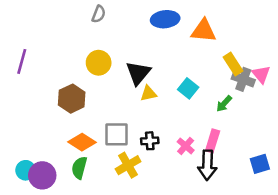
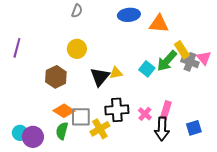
black triangle: (138, 73) -> (100, 77), moved
green arrow: (224, 104) -> (167, 61), moved, size x1.6
gray square: (116, 134) -> (81, 117), moved
black cross: (150, 141) -> (117, 110), size x1.6
blue square: (260, 164) -> (194, 128), moved

